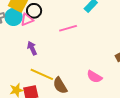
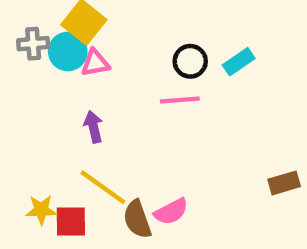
black circle: (34, 11) -> (190, 61), moved
pink semicircle: (94, 77) -> (171, 212), moved, turned -70

